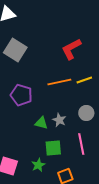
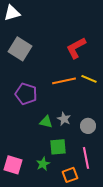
yellow line: (84, 80) -> (89, 79), turned 42
gray circle: (86, 113) -> (88, 126), moved
pink line: (81, 144) -> (86, 158), moved

